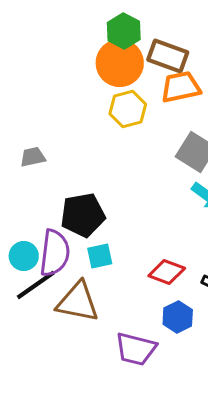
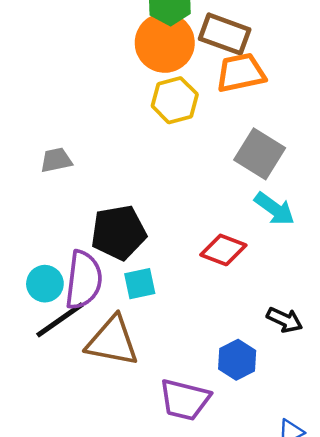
red diamond: (167, 272) -> (223, 250), moved

